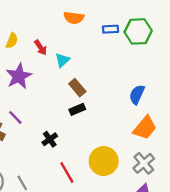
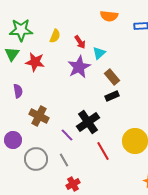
purple star: (19, 76) -> (79, 67), moved
purple line: (15, 117) -> (67, 135), moved
black cross: (50, 139) -> (88, 122), size x1.6

